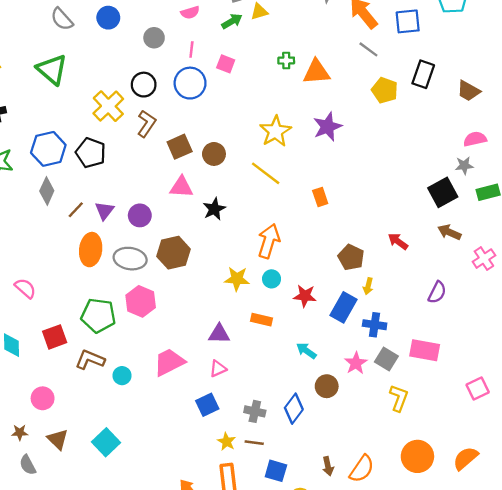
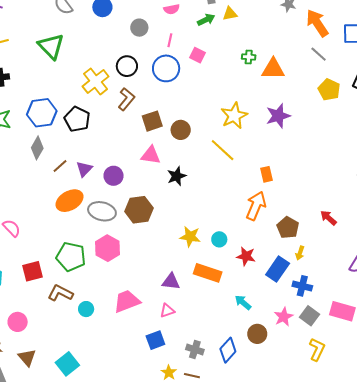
orange arrow: (269, 241) -> (256, 206), moved
orange ellipse: (91, 250) -> (70, 201), turned 48
orange rectangle: (261, 320) -> (208, 273), size x1.5

